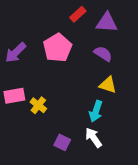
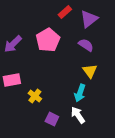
purple triangle: (107, 23) -> (89, 19), turned -42
yellow triangle: (108, 85) -> (90, 71), turned 35
yellow cross: (38, 105) -> (35, 96), moved

